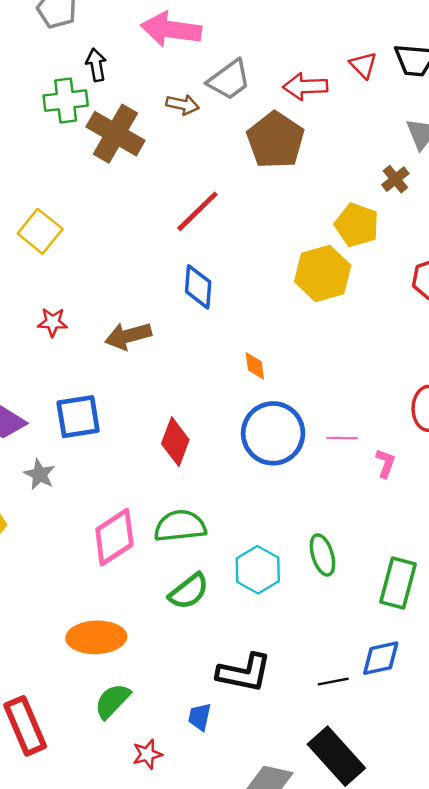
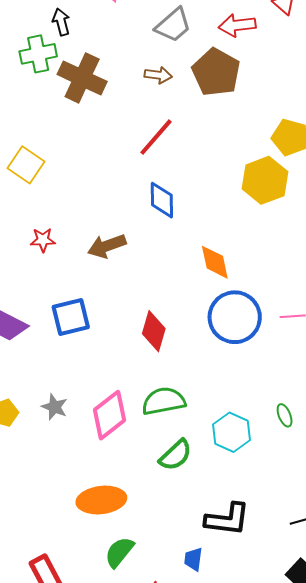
brown arrow: (183, 105) -> (158, 75), moved
orange diamond: (255, 366) -> (215, 262), size x1.5
gray star: (40, 474) -> (55, 407), moved
green ellipse: (322, 555) -> (285, 415), size x0.7

